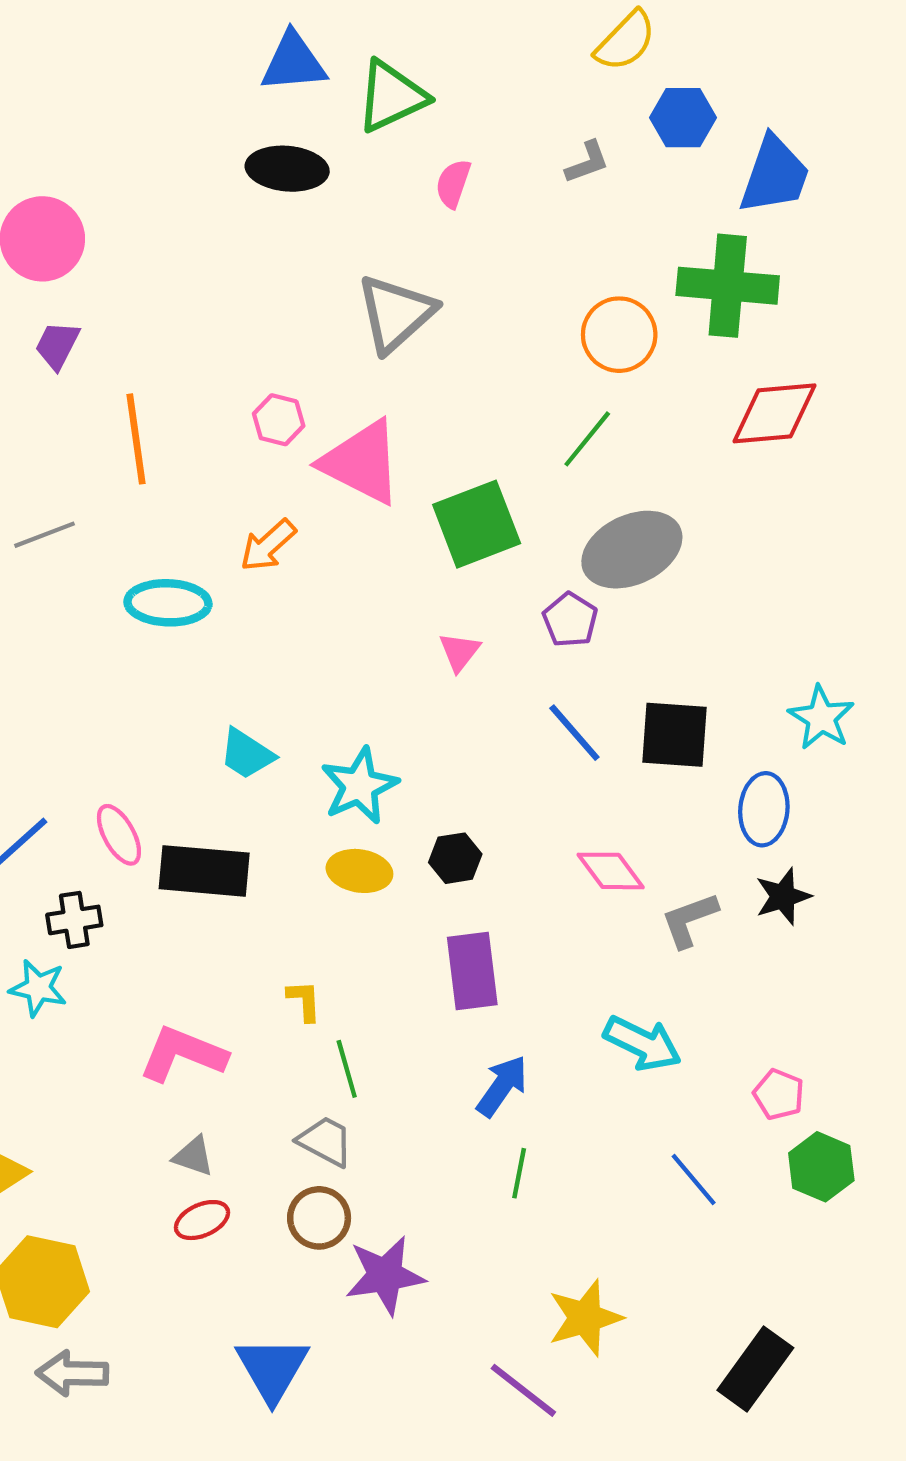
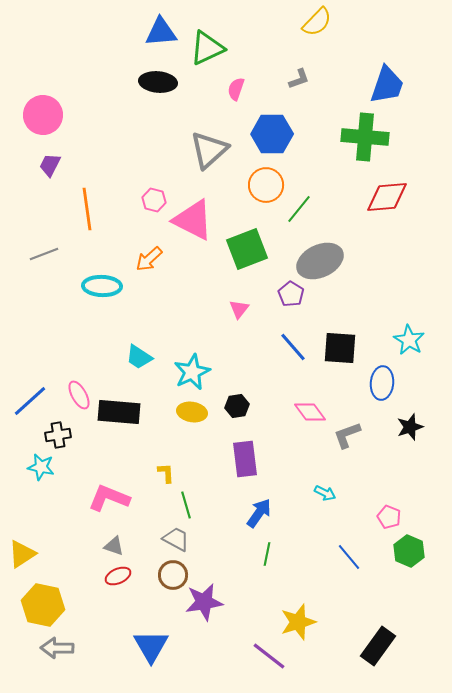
blue hexagon: (683, 118) -> (272, 134), moved, size x1.4
orange circle: (619, 335) -> (266, 185), moved
black star: (783, 897) -> (410, 427), moved
cyan arrow: (643, 1043) -> (325, 493), size x0.6

